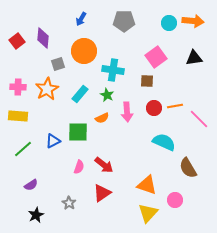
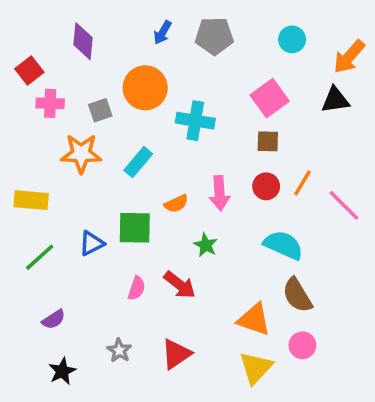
blue arrow: (81, 19) -> (162, 33), moved
orange arrow: (193, 21) -> (349, 57), moved, turned 125
purple diamond: (43, 38) -> (83, 41), moved
brown square: (147, 81) -> (268, 141), moved
pink cross: (18, 87) -> (50, 103), moved
orange star: (47, 89) -> (81, 153), turned 30
green star: (107, 95) -> (206, 245), moved
orange line: (175, 106) -> (302, 183), turned -49
brown semicircle: (188, 168) -> (297, 295), moved
red triangle: (102, 193) -> (176, 354), moved

